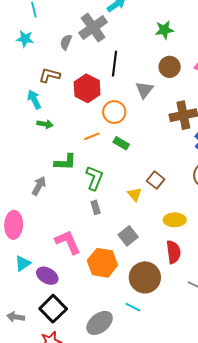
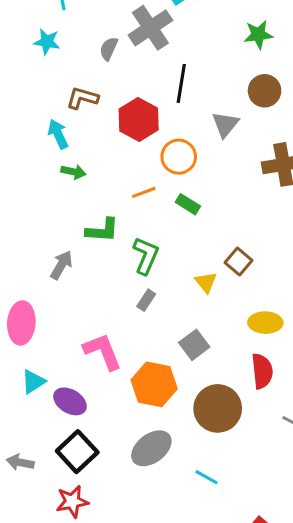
gray rectangle: (96, 207) -> (146, 300), turned 48
cyan line: (133, 307) -> (207, 477), moved
gray ellipse: (100, 323) -> (151, 448), moved

